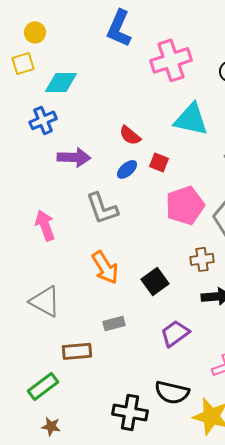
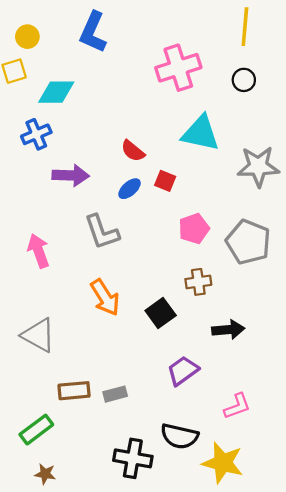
blue L-shape: (119, 28) -> (93, 32), moved
pink pentagon: (185, 205) -> (194, 229), size x0.7
brown cross: (202, 259) -> (198, 282), moved
gray rectangle: (114, 323) -> (115, 394), moved

